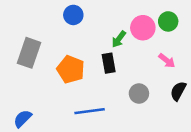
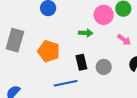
green arrow: (119, 39) -> (86, 33), moved, turned -120
black rectangle: (109, 63) -> (81, 62), moved

